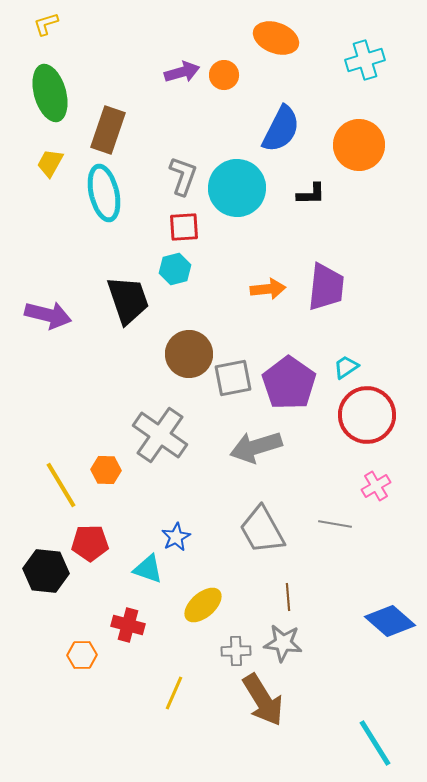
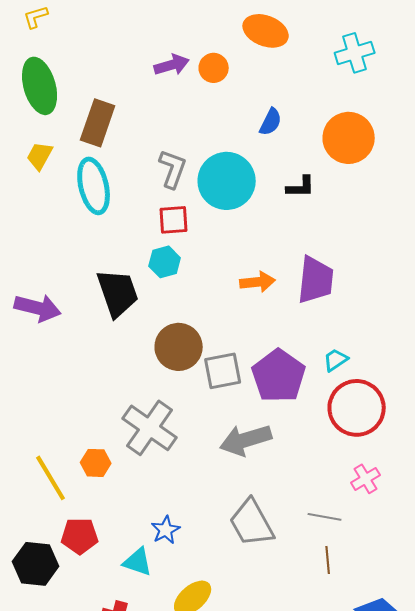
blue semicircle: (281, 129) -> (271, 122), size x0.6
brown line: (288, 597) -> (328, 560), moved

